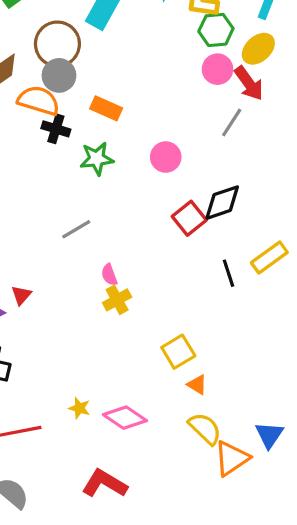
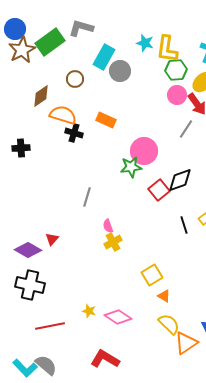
brown circle: (57, 44) -> (75, 79), size x0.6
gray circle: (59, 75) -> (120, 71), moved
pink circle: (166, 157) -> (144, 151), size x1.4
green star: (97, 159) -> (131, 167), moved
gray line: (76, 229) -> (87, 197), turned -42

